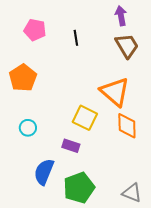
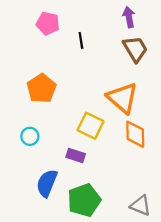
pink pentagon: (35, 30) -> (48, 23), moved
orange pentagon: (23, 78) -> (42, 88), moved

